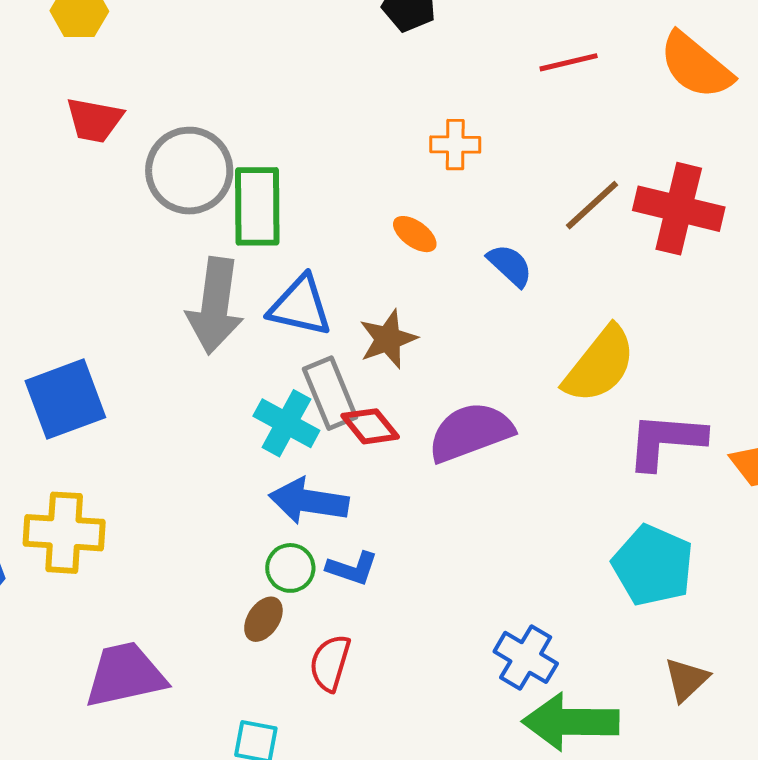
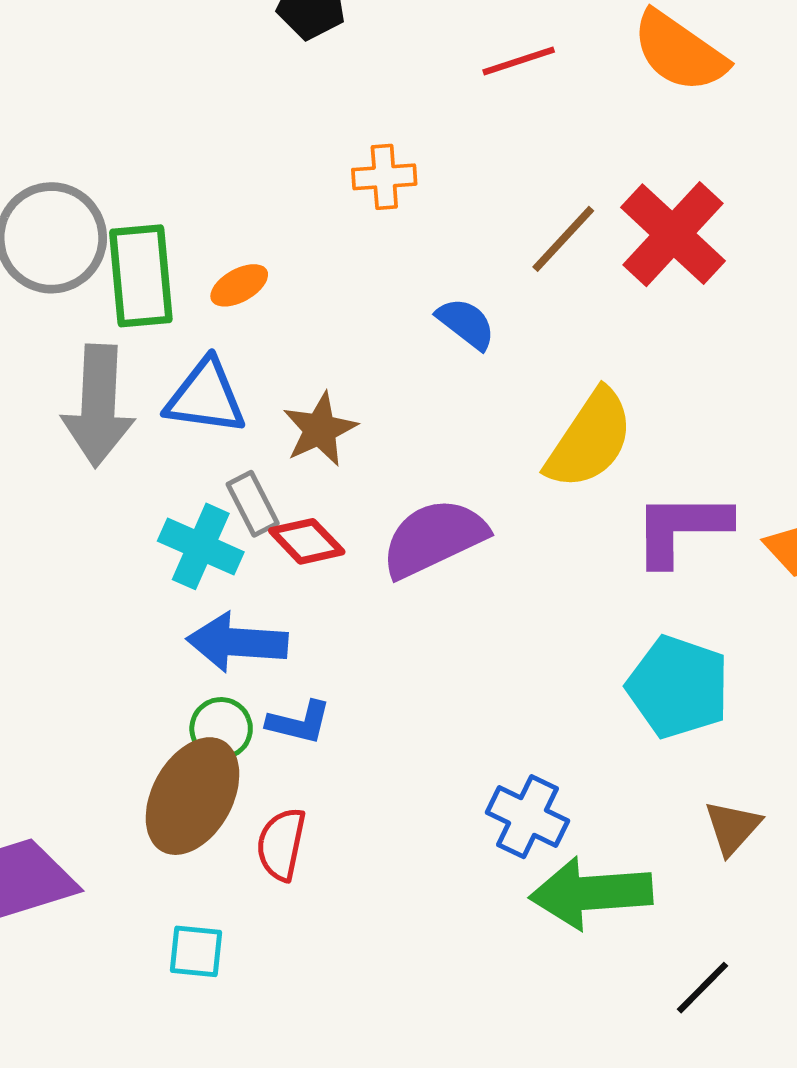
red cross: (679, 209) -> (673, 234), turned 34
orange ellipse: (415, 234) -> (239, 285), moved, turned -60
gray rectangle: (330, 393) -> (253, 504), size x0.7
brown ellipse: (263, 619) -> (193, 796), size x2.0

